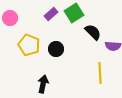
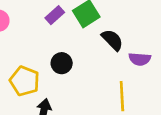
yellow pentagon: (29, 45) -> (25, 81), moved

